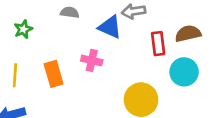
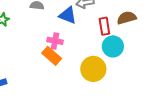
cyan circle: (184, 72) -> (113, 46), moved
orange rectangle: (54, 74) -> (52, 56), moved, turned -30

